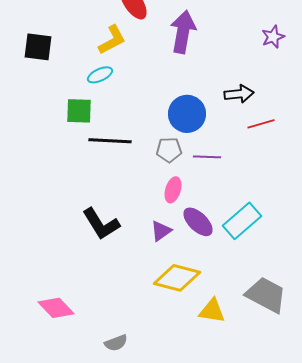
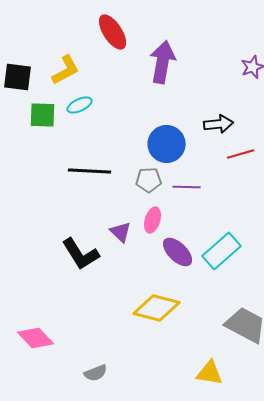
yellow L-shape: (112, 40) -> (66, 70), moved
green square: (79, 111) -> (43, 115), moved
purple triangle: (161, 231) -> (121, 232), moved, turned -40
yellow triangle: (212, 311) -> (210, 373), moved

